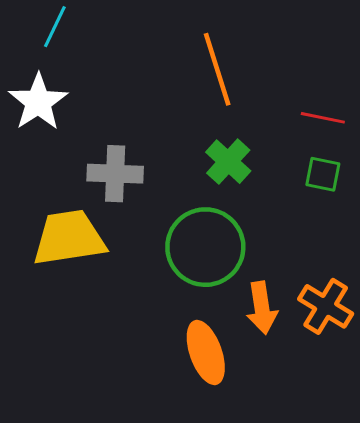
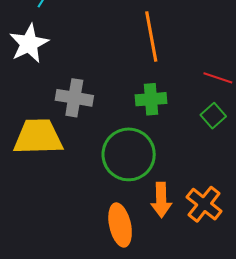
green cross: (228, 162) -> (151, 99), turned 36
green square: (323, 174) -> (213, 116), turned 30

